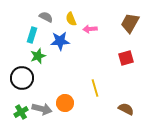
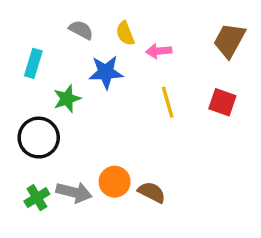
cyan rectangle: (32, 35) -> (33, 63), moved
red square: (126, 58) -> (222, 102), turned 35
yellow line: (95, 88) -> (168, 102), moved
brown semicircle: (126, 109) -> (152, 192), moved

